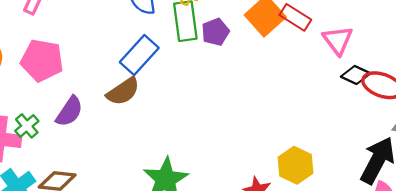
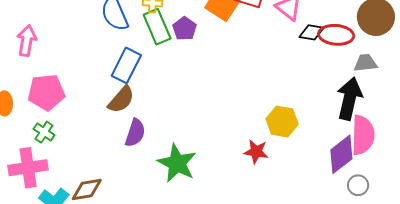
purple semicircle: (69, 111) -> (135, 133), moved
green cross: (27, 126) -> (44, 132), moved

